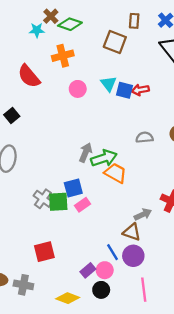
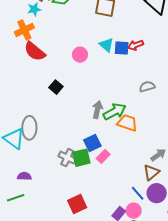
orange cross: (63, 56) -> (24, 30), moved
black square: (12, 116) -> (56, 87), moved
brown triangle: (132, 232) -> (151, 172), turned -48

